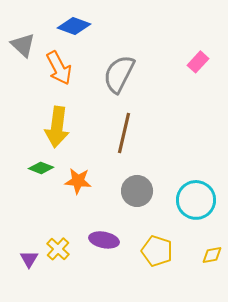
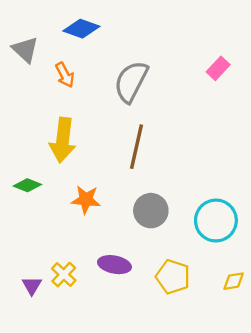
orange arrow: (59, 68) -> (65, 75), size x0.7
green diamond: (41, 168) -> (27, 185), moved

